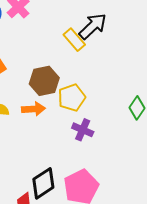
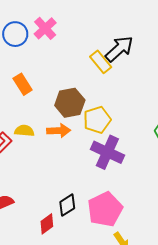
purple cross: (83, 130) -> (107, 152), size x1.5
black diamond: (43, 183) -> (67, 205), size x0.7

